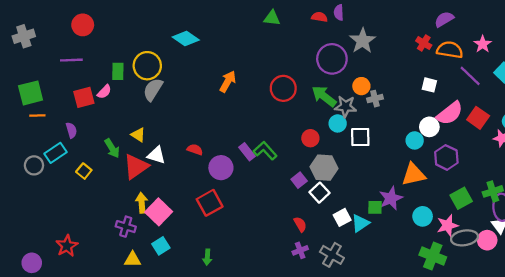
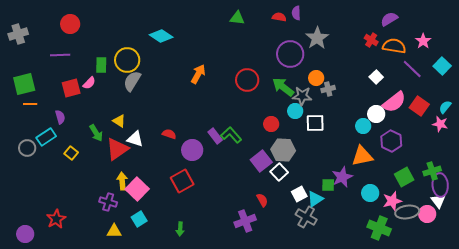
white square: (429, 85) -> (376, 77), turned 32
purple square: (299, 180) -> (261, 161), size x1.5
purple cross: (300, 250) -> (245, 221), moved, size x1.5
gray cross: (332, 255) -> (306, 217), moved

